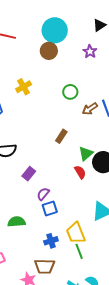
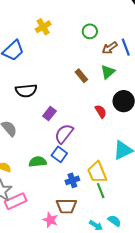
brown rectangle: (61, 136) -> (81, 76), turned -72
green triangle: (86, 154) -> (108, 72), moved
purple semicircle: (43, 194) -> (64, 134), size x1.5
blue square: (50, 209) -> (59, 154), moved, turned -35

